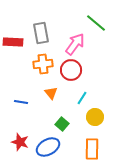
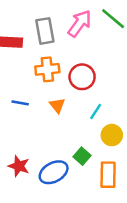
pink arrow: (75, 44) -> (80, 24), moved
blue line: (21, 102) -> (20, 103), moved
green square: (62, 124) -> (82, 156), moved

